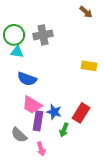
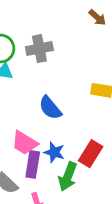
blue semicircle: (27, 79) -> (50, 108), moved, turned 30
green arrow: (64, 130) -> (68, 177), size x1.5

